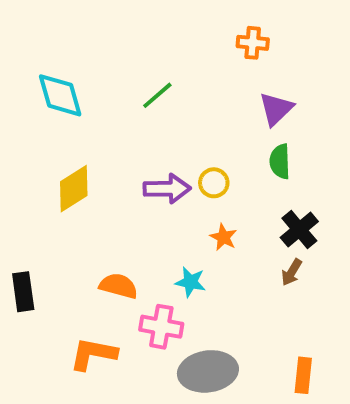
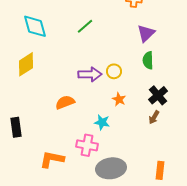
yellow diamond: (74, 189) -> (26, 64), moved
orange semicircle: (118, 286) -> (65, 102), moved, turned -36

